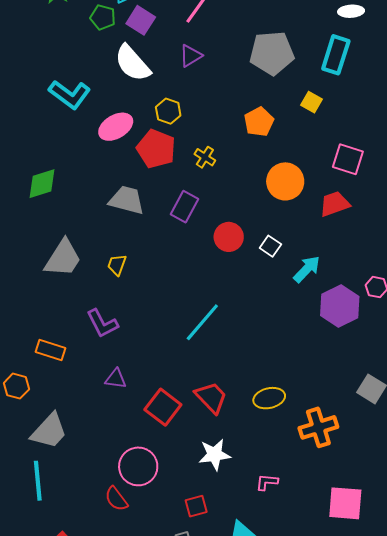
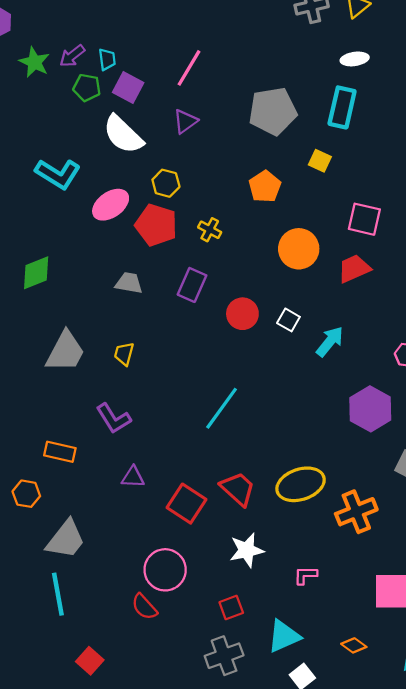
gray trapezoid: (127, 200) -> (129, 283), size x0.7
purple hexagon: (340, 306) -> (370, 409), moved
yellow ellipse: (269, 398) -> (301, 484), size x1.4

